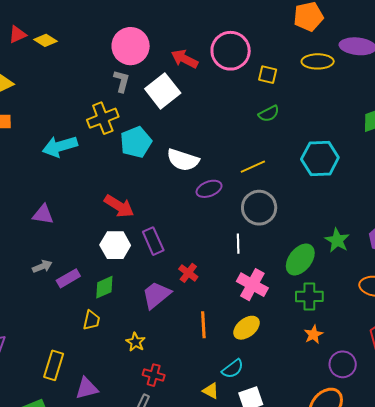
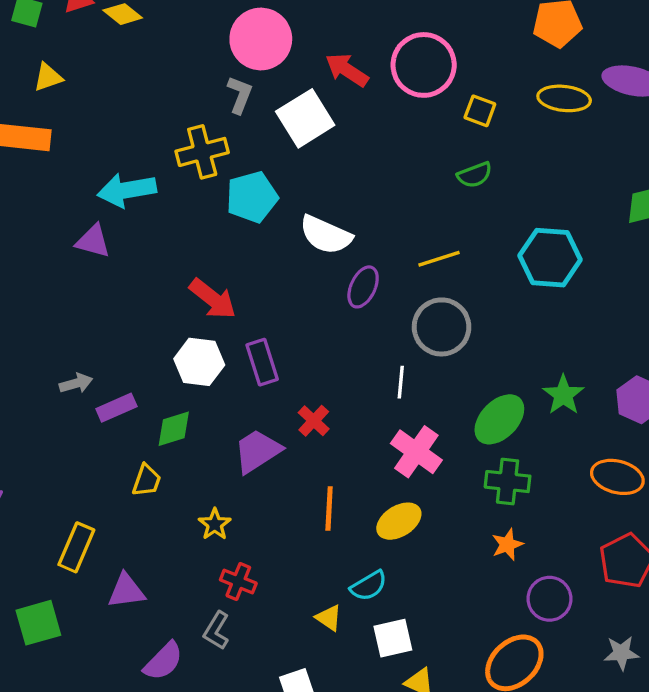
purple ellipse: (209, 189) -> (363, 287), turned -50
purple triangle: (43, 214) -> (93, 241), moved

